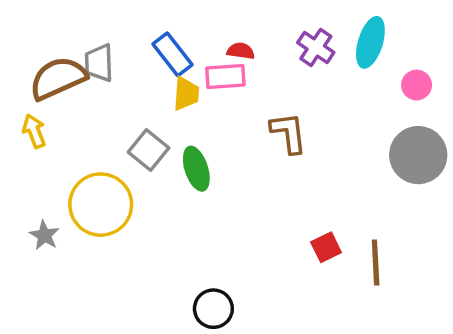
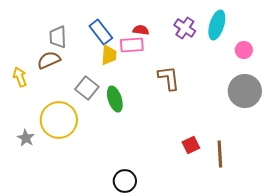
brown semicircle: (58, 78) -> (49, 60), moved, size x0.7

